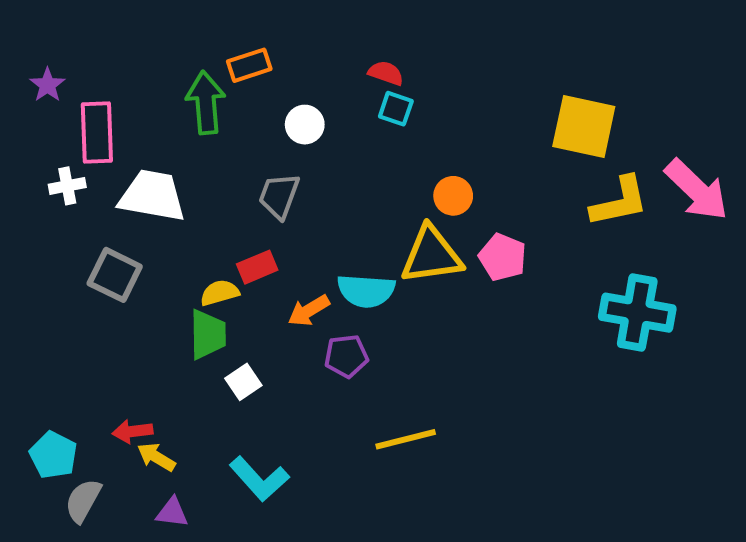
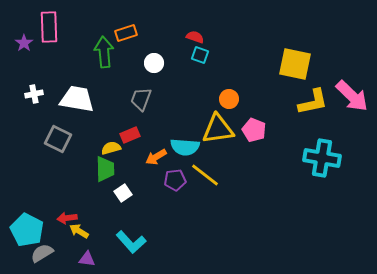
pink rectangle: (97, 132) -> (49, 27), moved
yellow line: (406, 439) -> (205, 175), moved, turned 52
cyan pentagon: (53, 455) -> (27, 230), size x1.4
gray semicircle: (83, 501) -> (42, 253), turned 30

